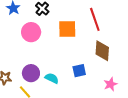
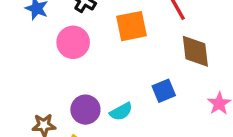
cyan semicircle: (52, 78) -> (121, 112), turned 136

